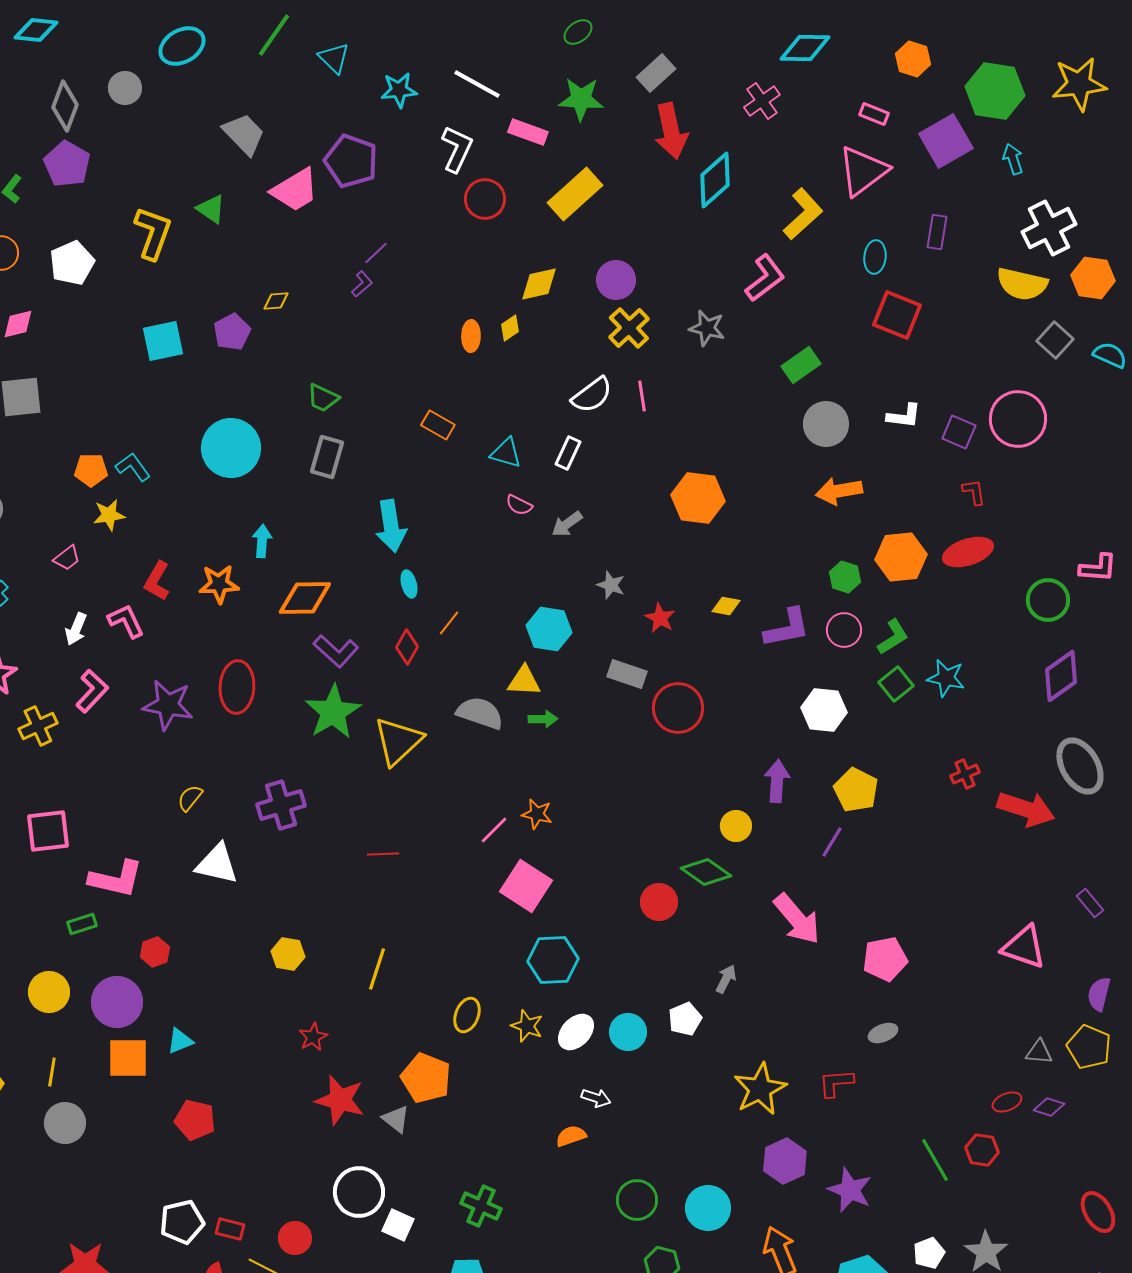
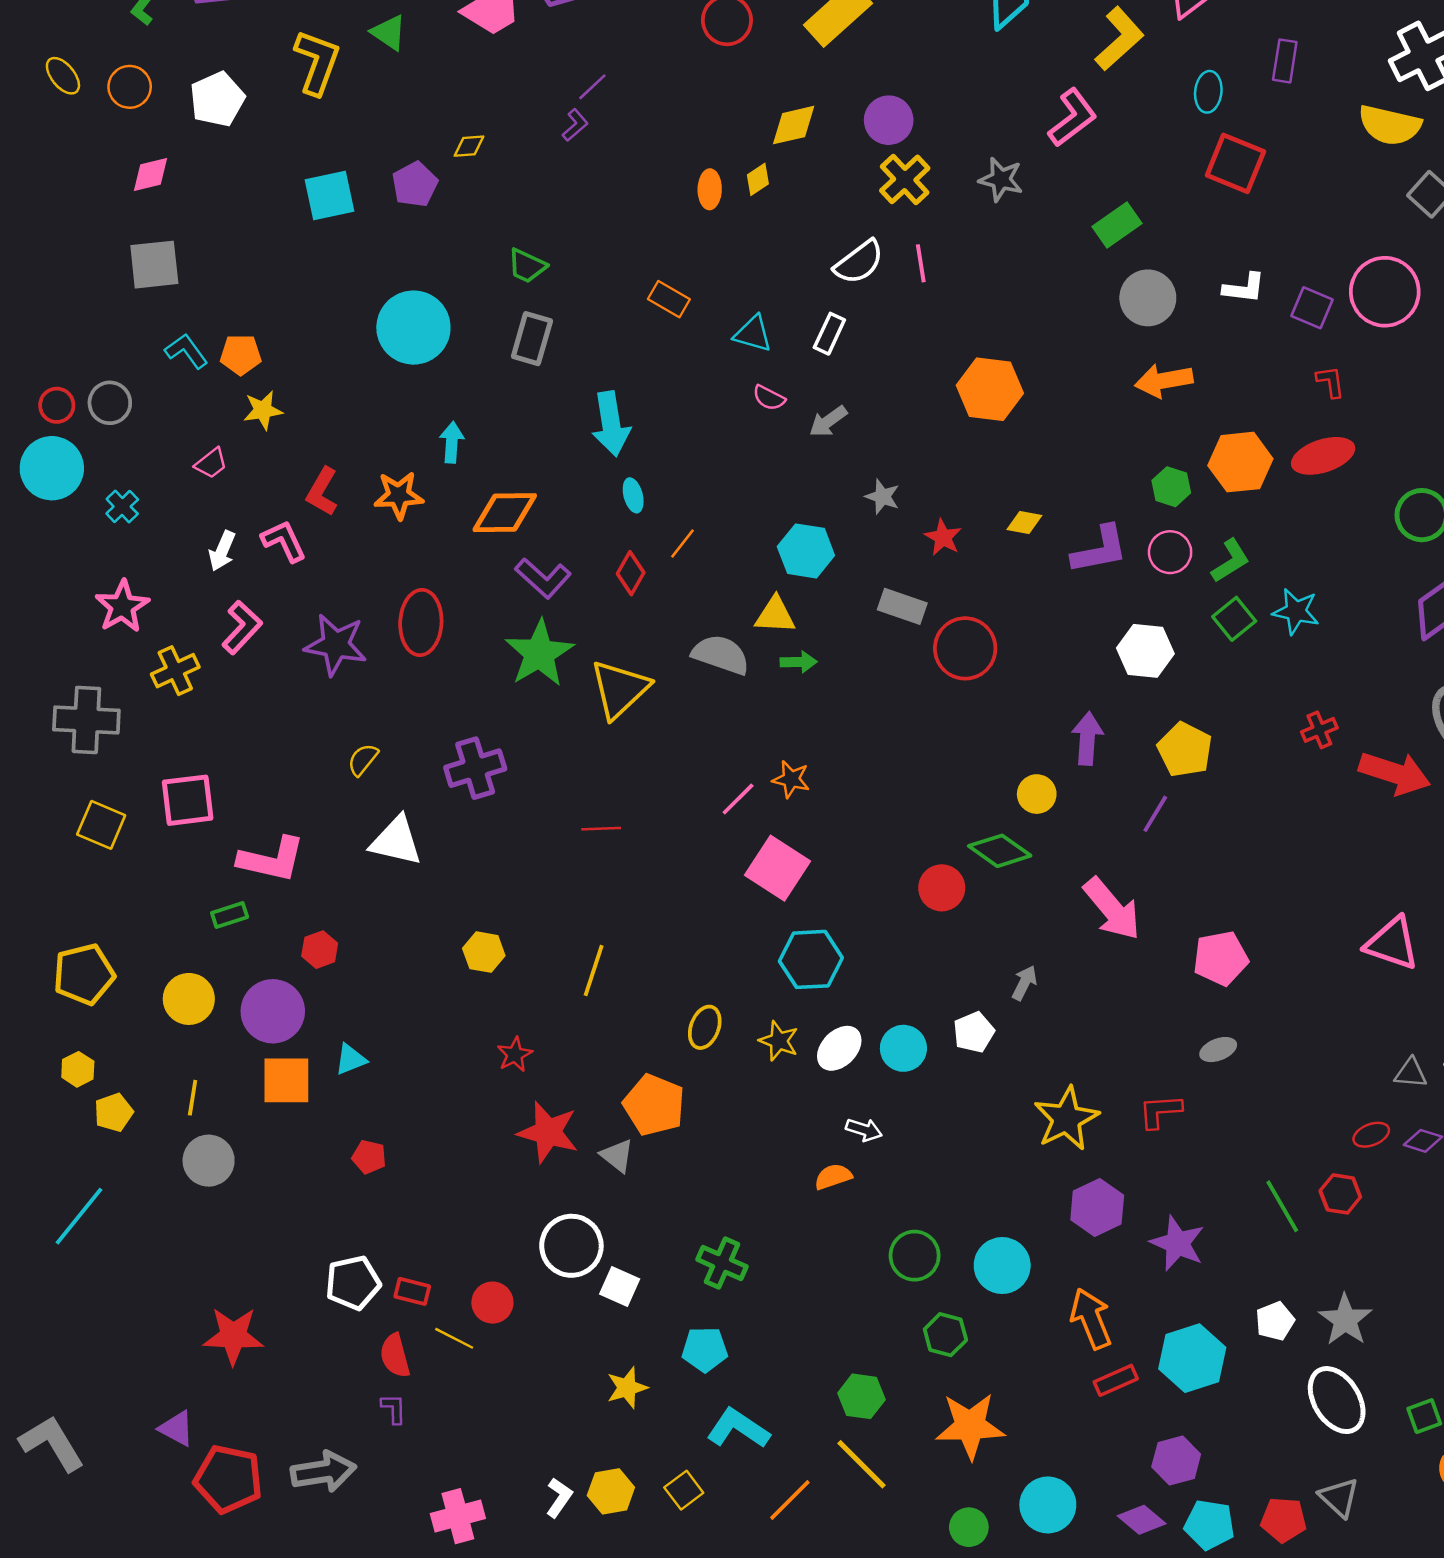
cyan L-shape: (133, 467) -> (186, 351), moved
red pentagon: (195, 1120) -> (369, 1157), size x0.7

